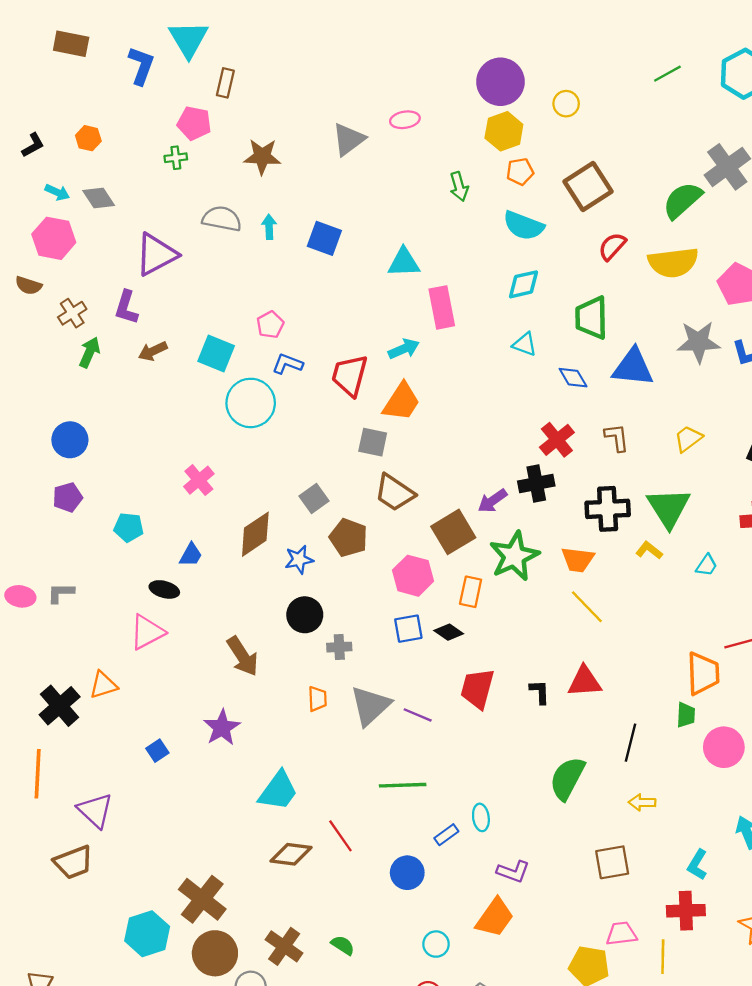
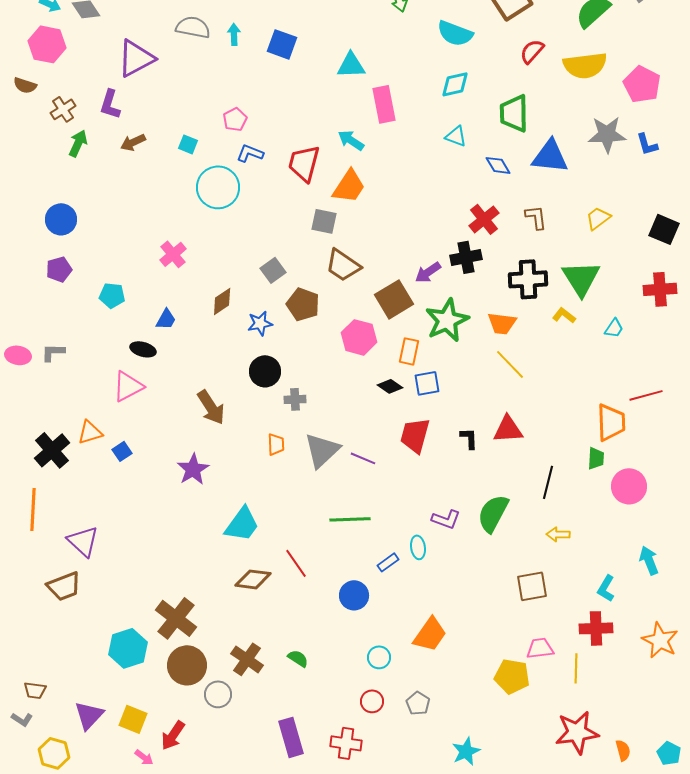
cyan arrow: (404, 349) -> (351, 140), turned -124
cyan square: (216, 353) -> (188, 144), size x0.6
brown diamond: (255, 534) -> (222, 301), size x0.7
blue square: (408, 629) -> (427, 383), moved
blue square: (157, 751) -> (122, 451), moved
purple L-shape: (513, 872) -> (446, 519), moved

